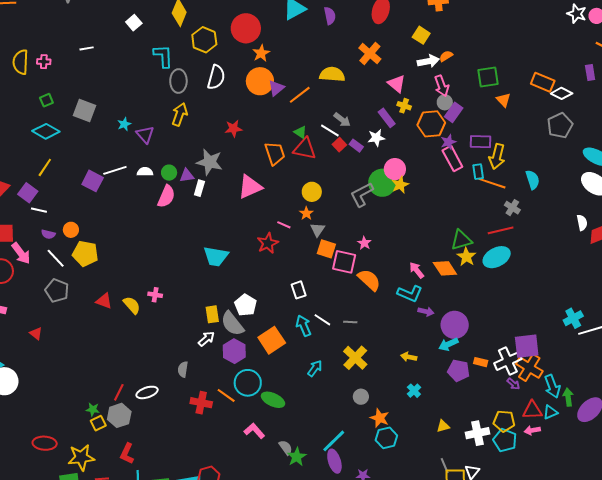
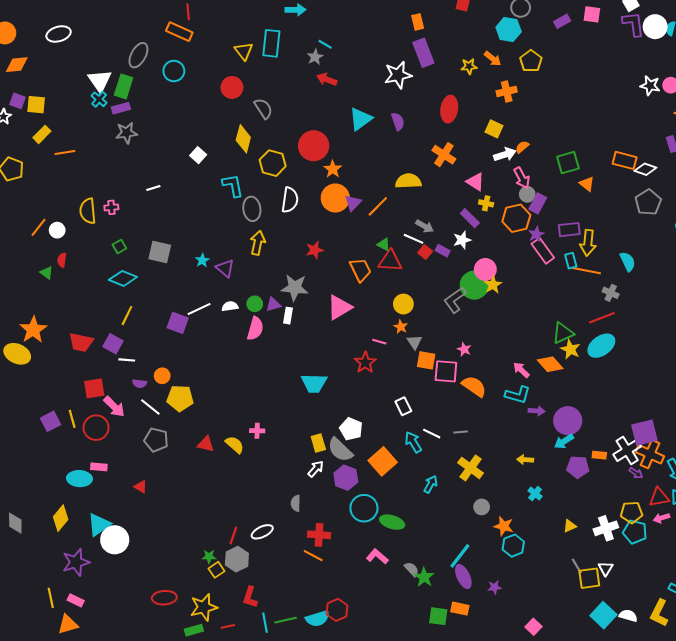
orange line: (226, 395) -> (313, 556), moved

